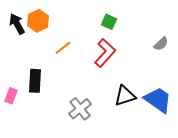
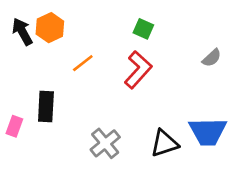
black triangle: (125, 96) -> (164, 143), moved
blue trapezoid: (158, 100) -> (208, 132), turned 144

